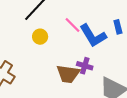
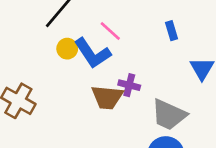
blue L-shape: (93, 36) -> (92, 53), moved

